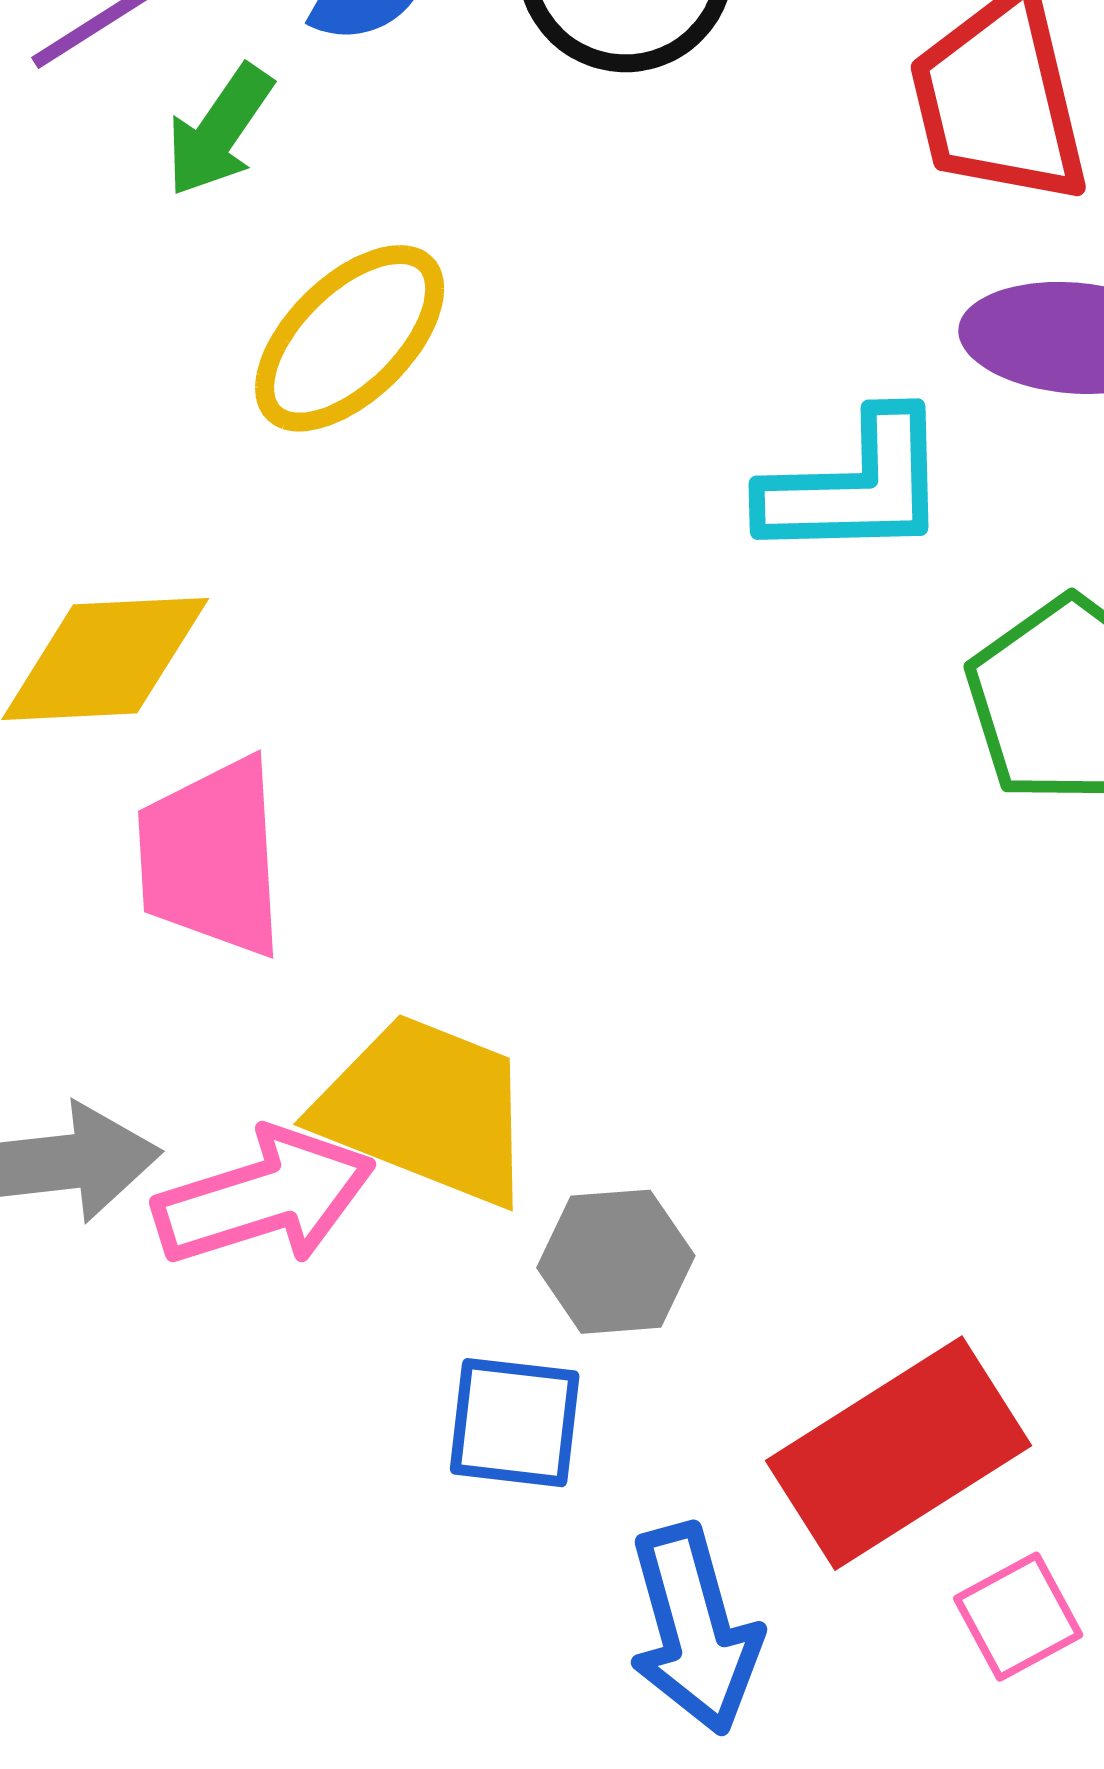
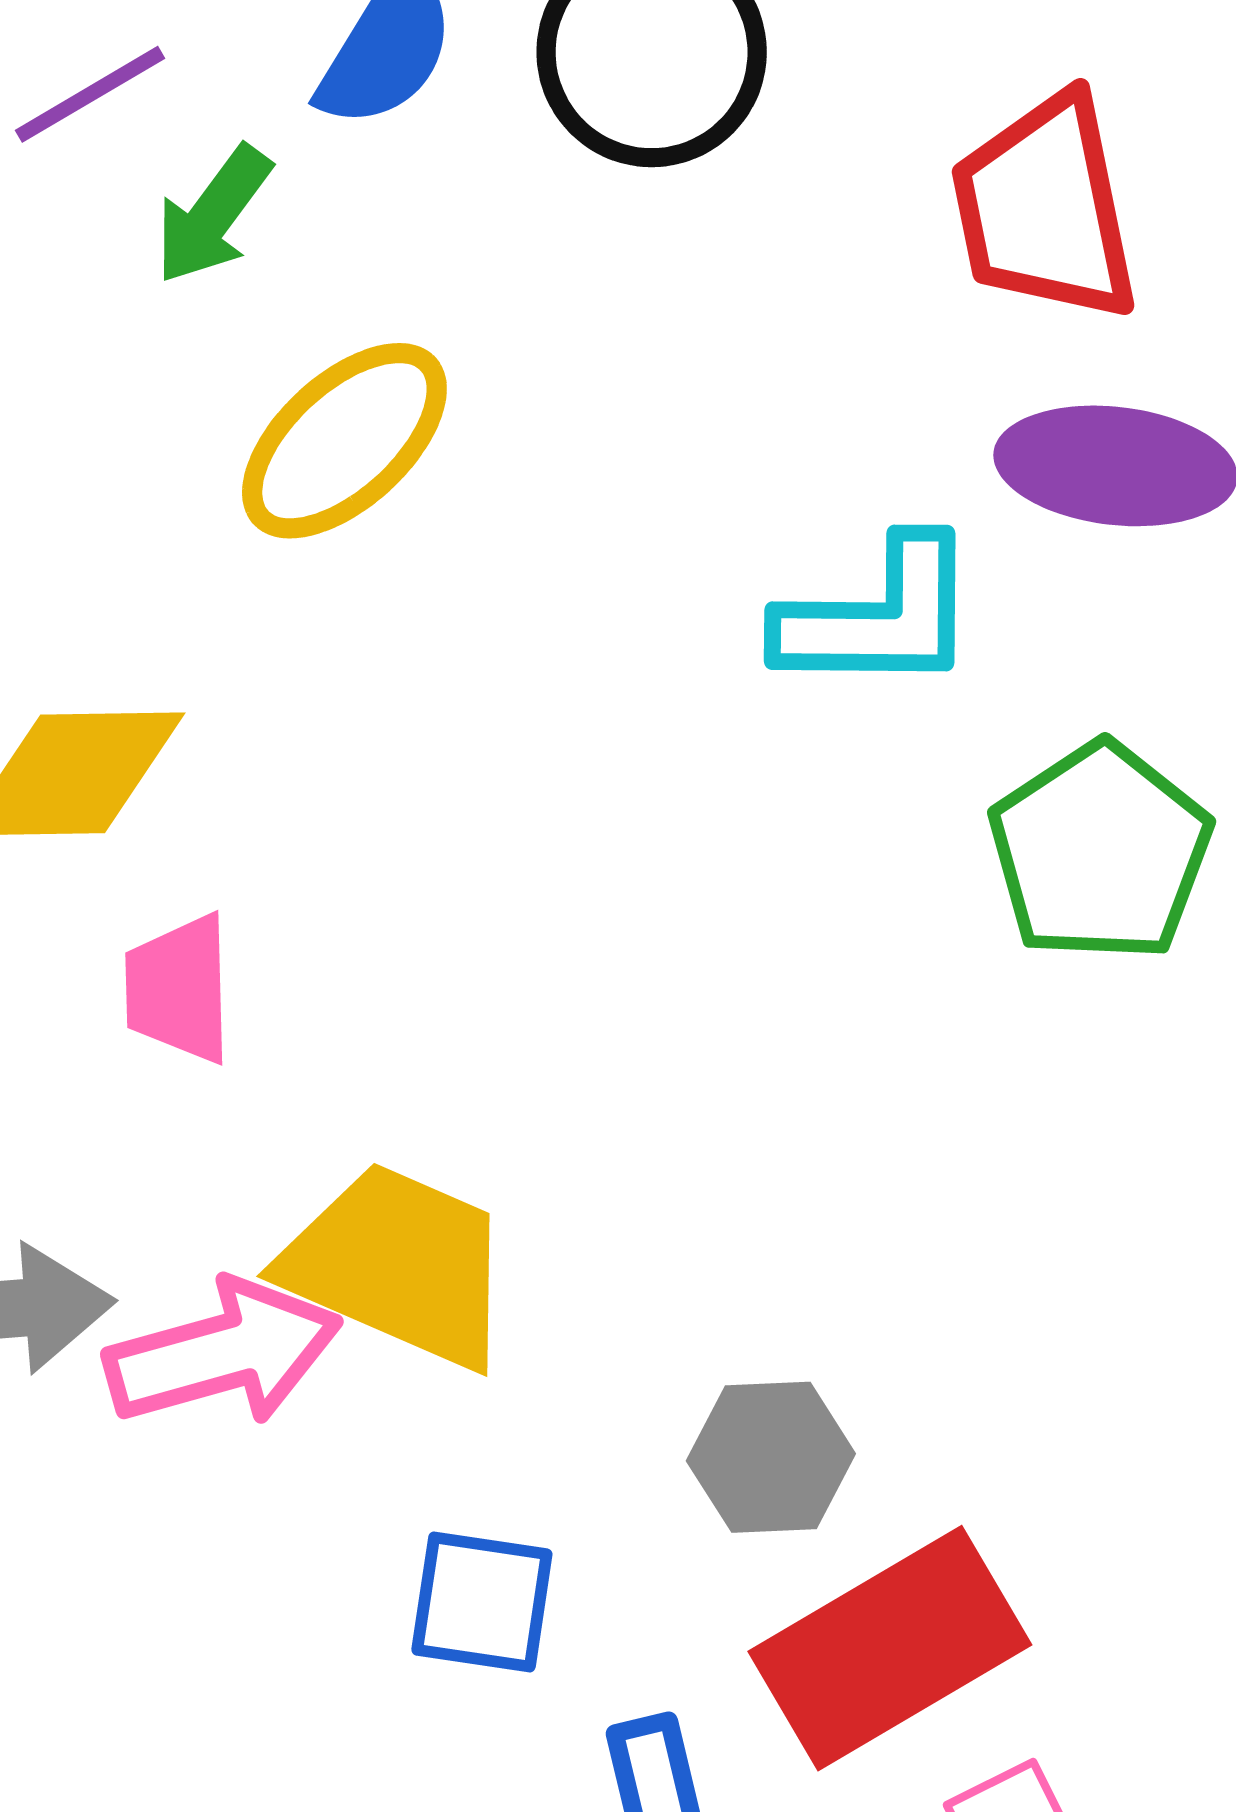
pink trapezoid: (211, 857) -> (179, 989), size x0.7
gray hexagon: (616, 1262) -> (771, 1457), moved

